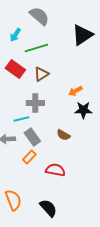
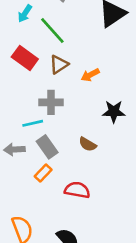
green line: (36, 48) -> (52, 31), turned 65
orange arrow: (75, 91) -> (90, 75), moved

